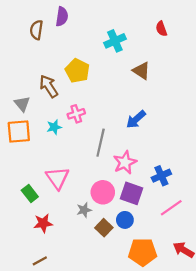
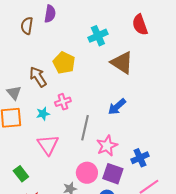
red semicircle: (161, 29) -> (140, 25), size x1.5
brown triangle: (141, 71) -> (122, 63), size x1.4
pink triangle: (57, 178) -> (48, 145), moved

